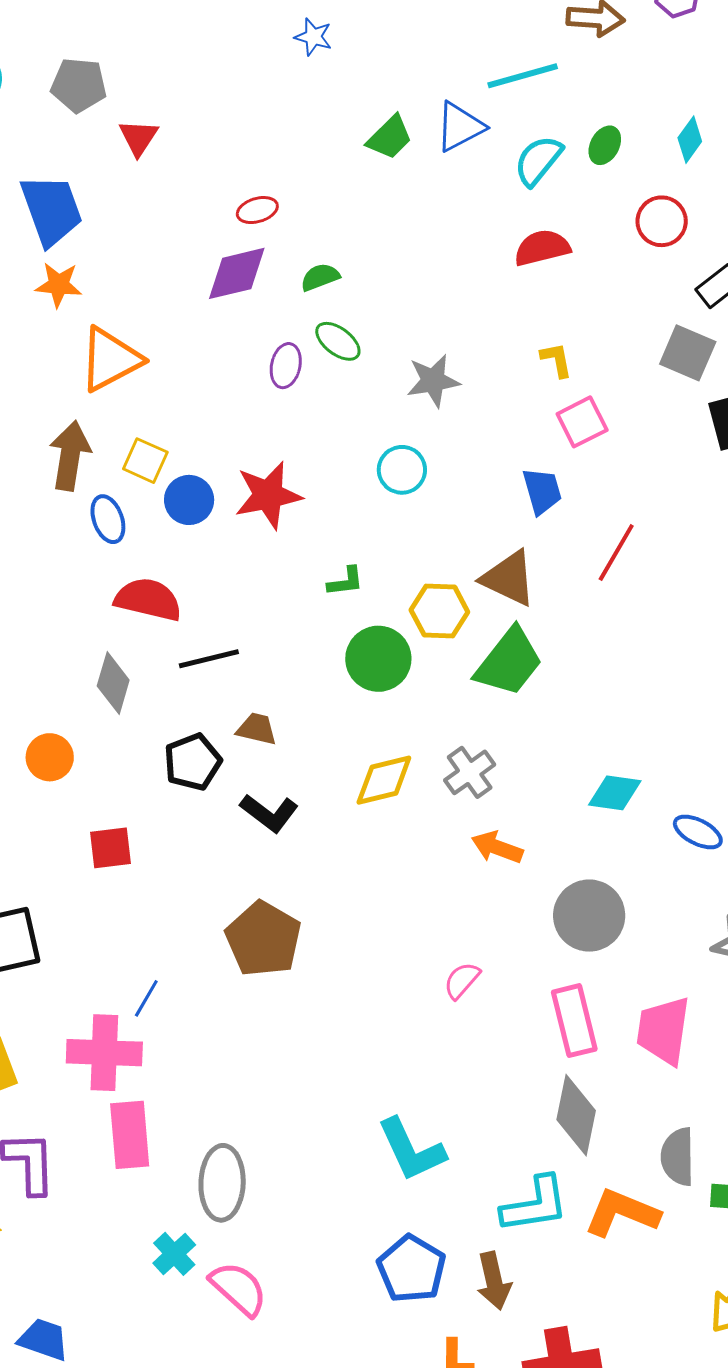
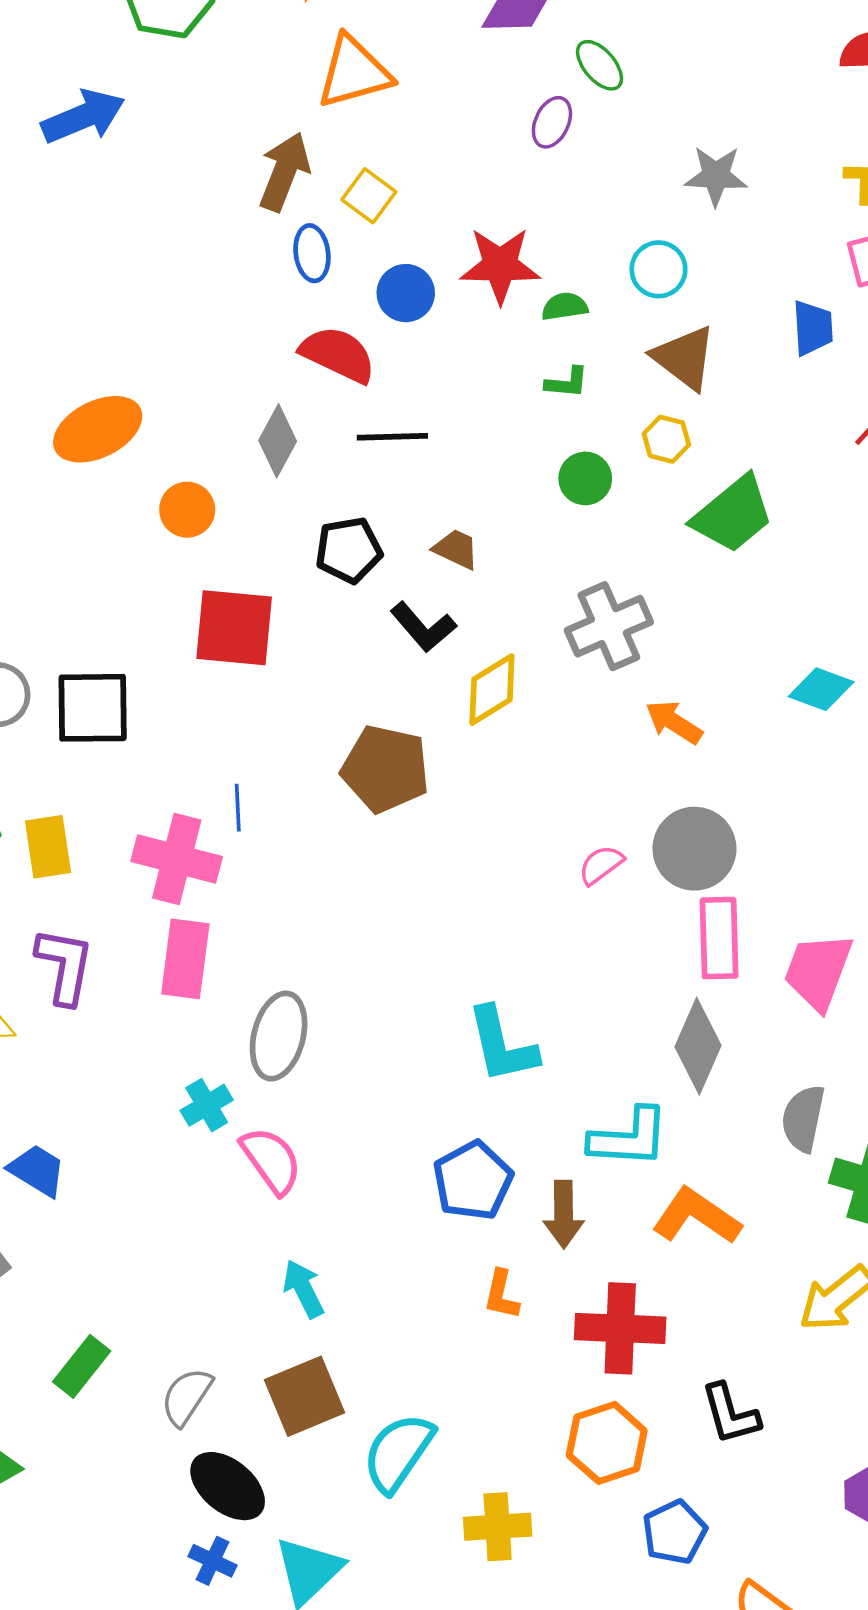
green semicircle: (320, 277) -> (565, 306), moved
green ellipse: (338, 341) -> (600, 65), moved
blue circle: (189, 500) -> (406, 293), moved
brown triangle: (509, 578) -> (684, 358), moved
yellow hexagon: (439, 611) -> (666, 439), size x0.7
green circle: (378, 659) -> (585, 478), size x0.7
brown trapezoid: (257, 729) -> (456, 549), moved
gray cross: (470, 772) -> (609, 626), moved, size x1.4
yellow diamond: (384, 780) -> (492, 690), moved, turned -30
red square: (111, 848) -> (234, 628), size x1.6
gray circle: (589, 916) -> (694, 849), moved
brown pentagon: (263, 939) -> (385, 769), turned -30
blue line: (146, 998) -> (238, 808), turned -45
orange L-shape: (622, 1213) -> (696, 1216), moved

